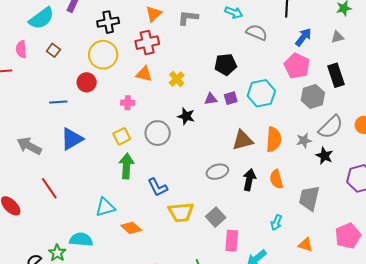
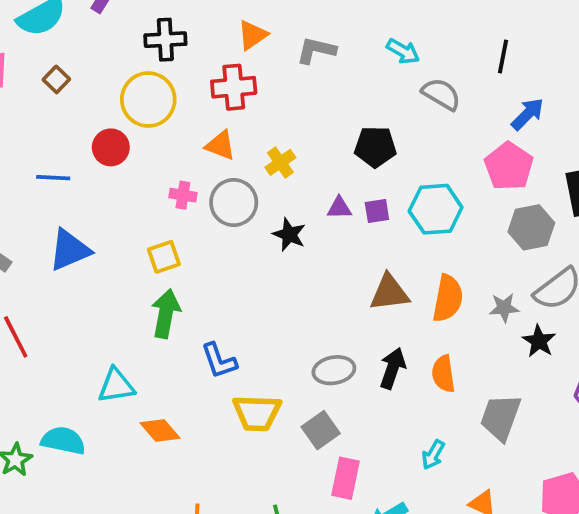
gray circle: (158, 133) -> (234, 202), moved
gray ellipse: (217, 172) -> (334, 370), moved

